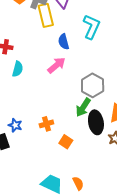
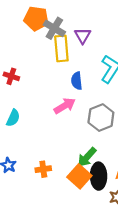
cyan semicircle: (18, 69) -> (13, 118), moved
gray hexagon: (93, 85) -> (101, 118), moved
orange square: (66, 142) -> (79, 176), moved, size x1.5

